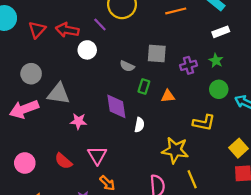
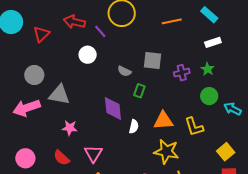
red arrow: (67, 30) -> (74, 22), moved
orange triangle: (168, 96) -> (163, 121), moved, size x1.5
pink star: (78, 121) -> (70, 128), moved
yellow L-shape: (204, 123) -> (194, 127), turned 60

